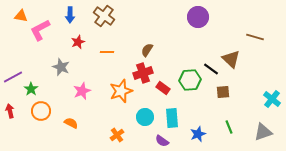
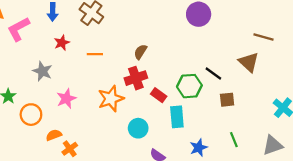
brown triangle: (231, 59) -> (249, 62), moved
orange circle: (41, 111) -> (31, 115), moved
cyan rectangle: (172, 118) -> (177, 117), moved
orange semicircle: (71, 123) -> (54, 135), turned -48
orange cross: (117, 135) -> (70, 149), moved

